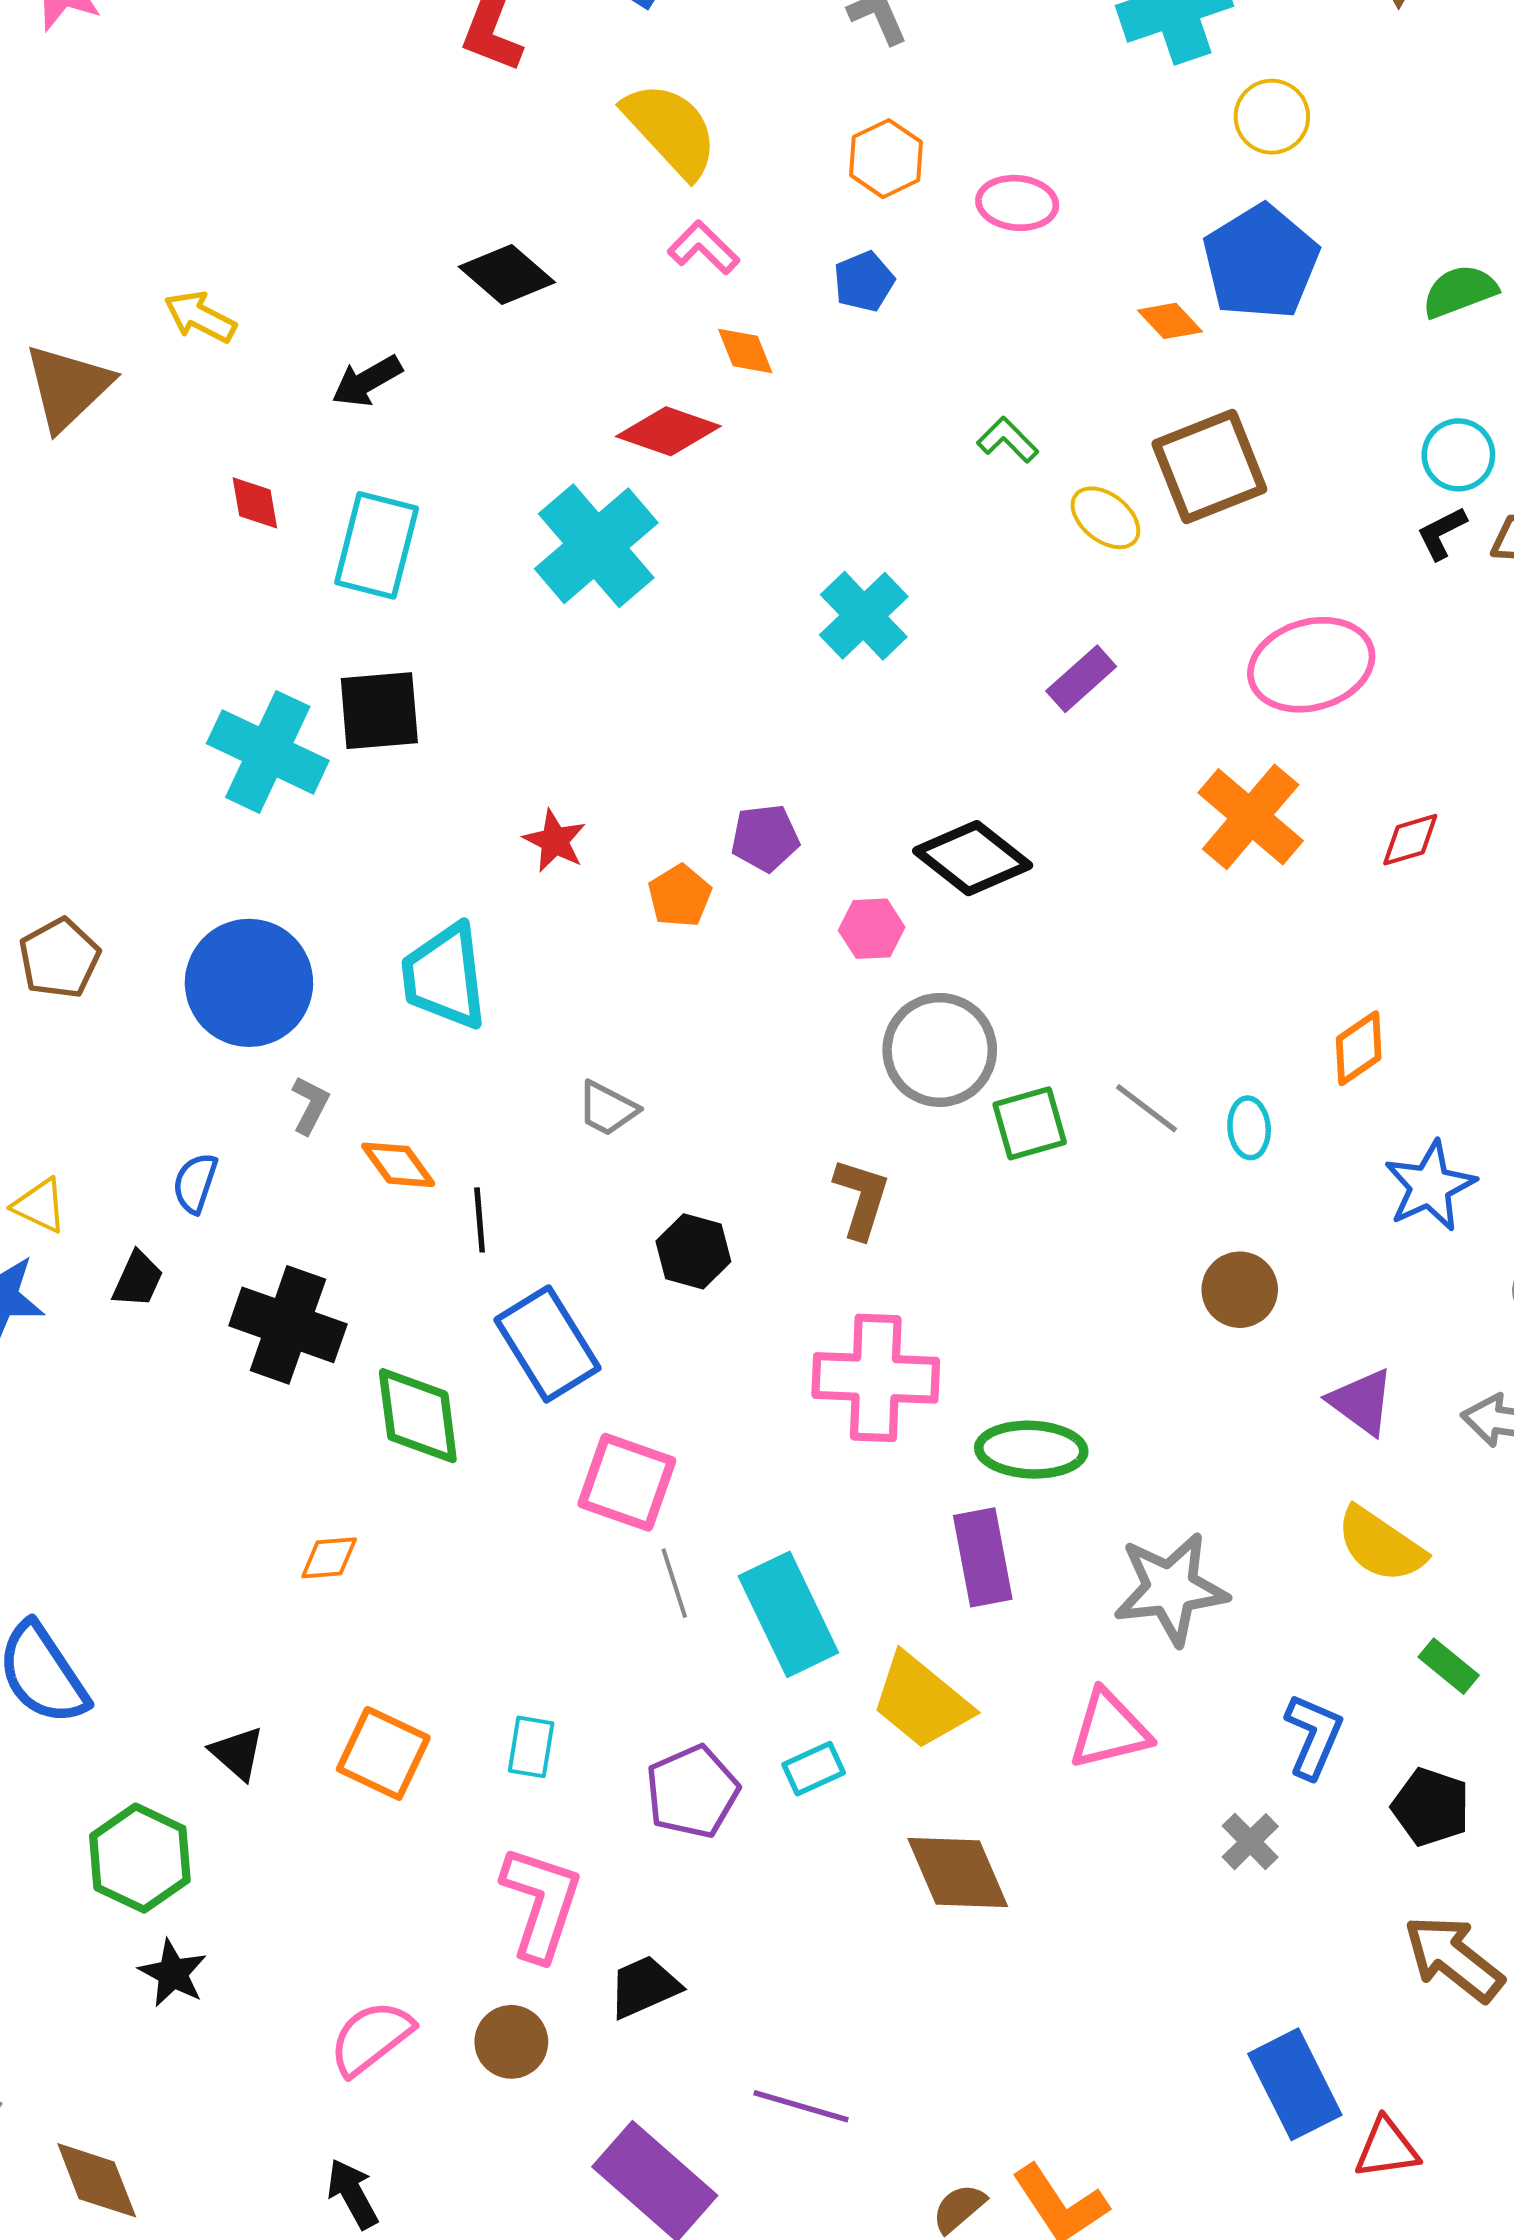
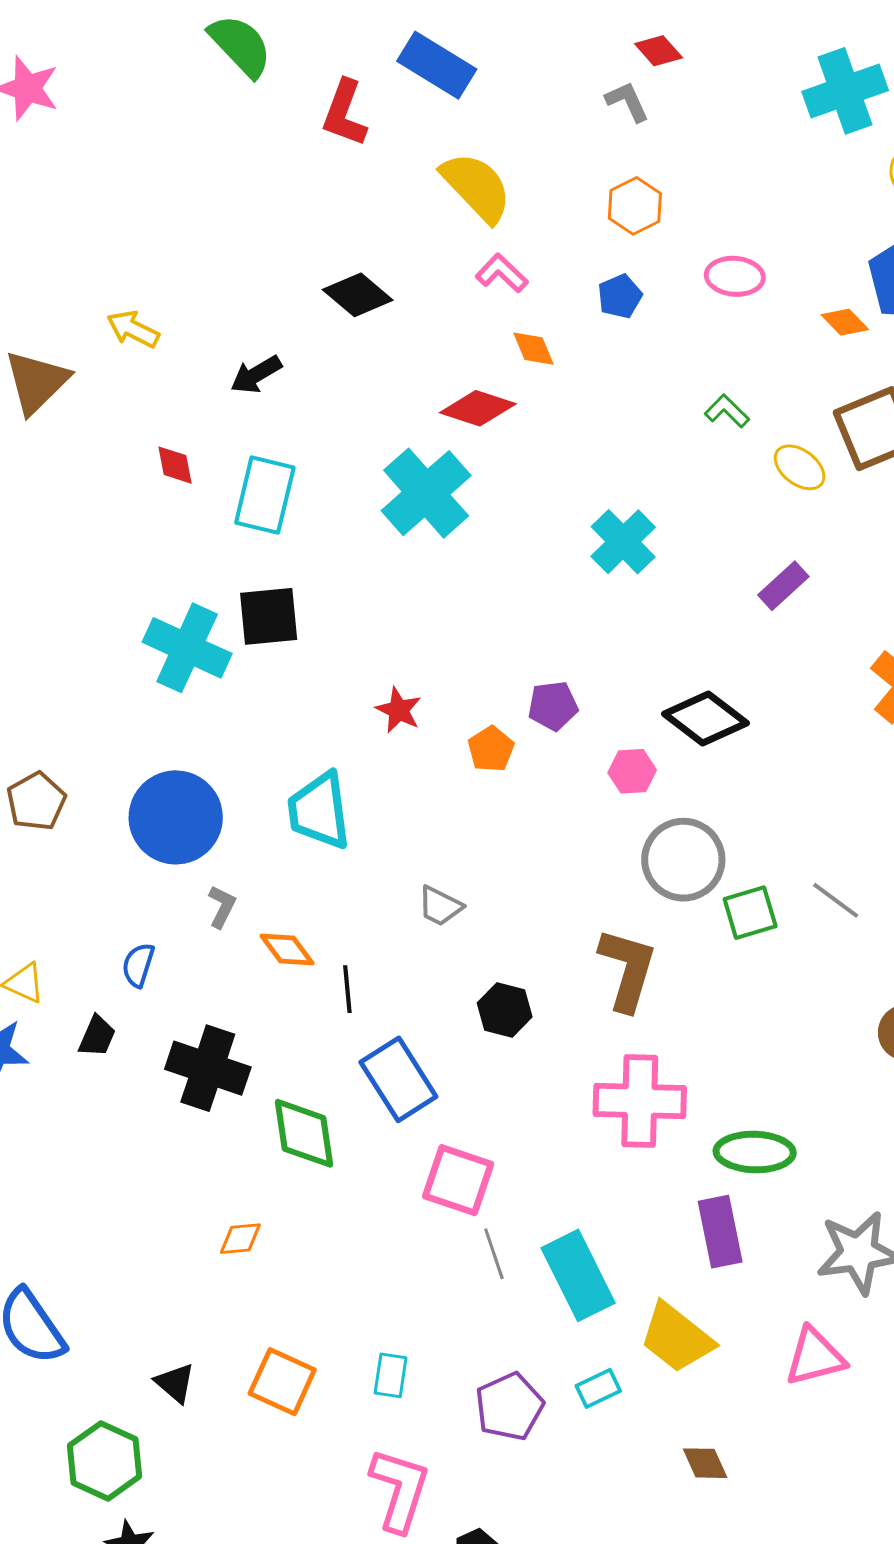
pink ellipse: (1017, 203) -> (735, 276), moved
brown L-shape: (862, 1198) -> (627, 969), size x1.4
brown diamond: (958, 1872) -> (705, 1463), size x0.6

